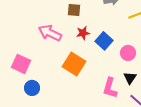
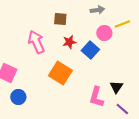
pink arrow: (50, 33) -> (36, 42), turned 40
pink circle: (128, 53) -> (104, 33), moved

